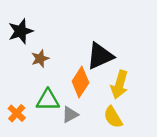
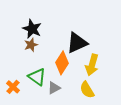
black star: (21, 31) -> (32, 29), moved, turned -30
green triangle: (48, 100) -> (37, 77), turned 36

